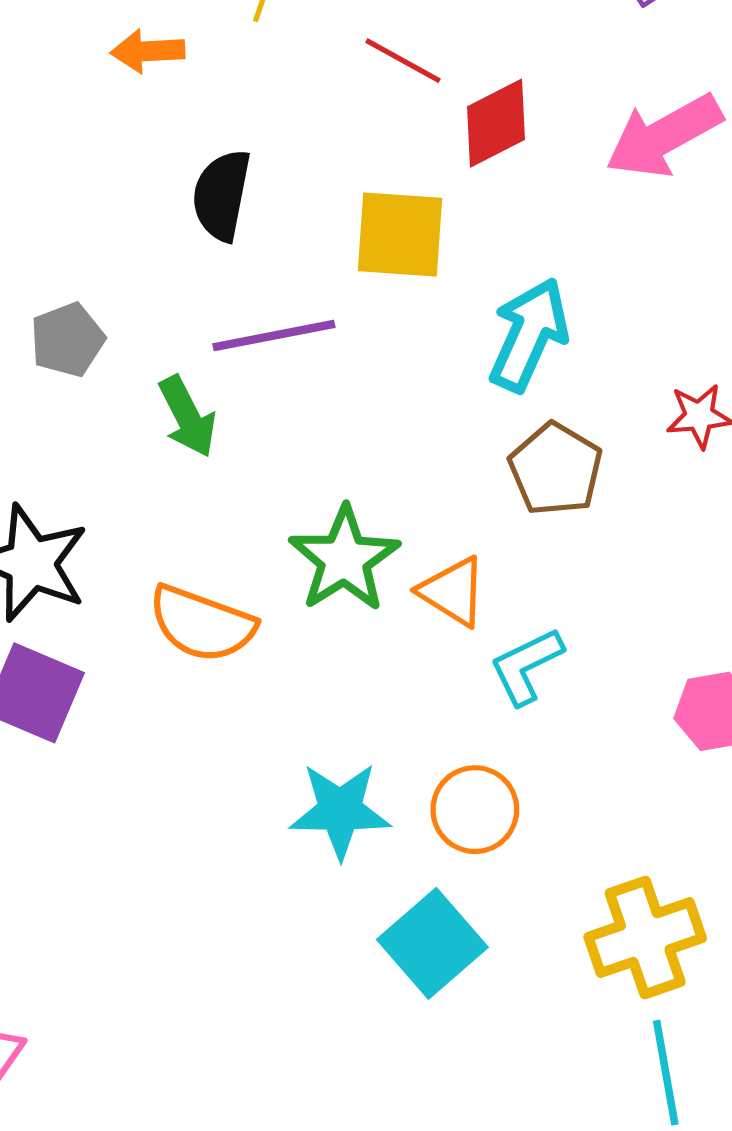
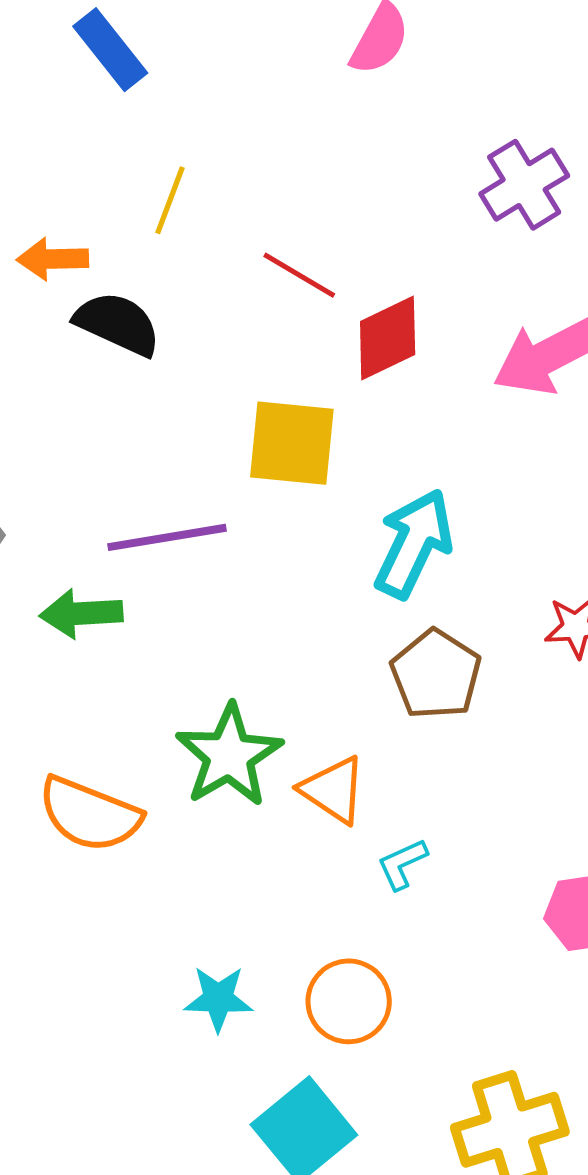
black semicircle: (222, 195) -> (118, 324), moved, turned 102
green arrow: (187, 417) -> (81, 613), turned 112
cyan L-shape: (526, 666) -> (402, 864), size x0.7
cyan star: (340, 811) -> (218, 999), size x0.7

